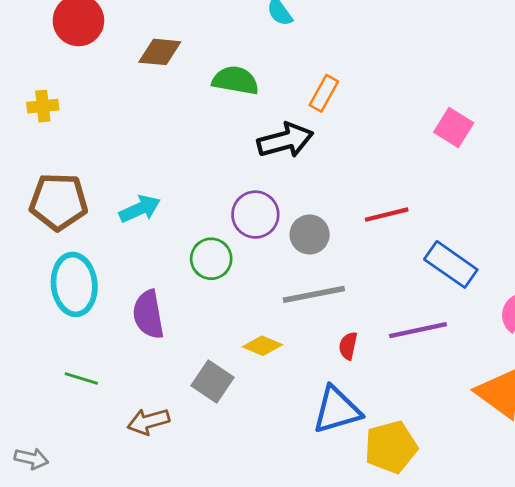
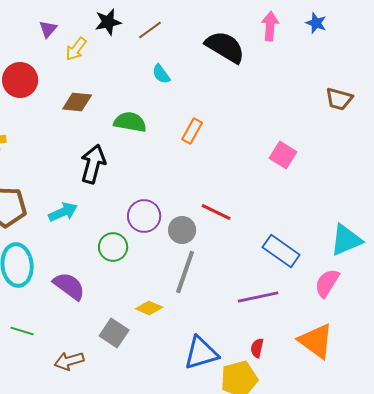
black arrow: (285, 140) -> (93, 164), moved, turned -60
red line: (387, 215) -> (216, 212), moved, turned 40
gray line: (314, 294) -> (185, 272), turned -60
purple semicircle: (148, 314) -> (69, 286), turned 136
red semicircle: (348, 346) -> (257, 348), moved

